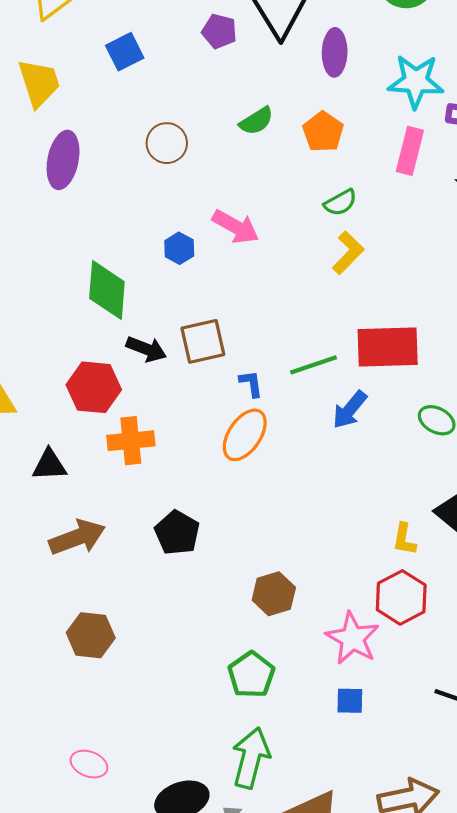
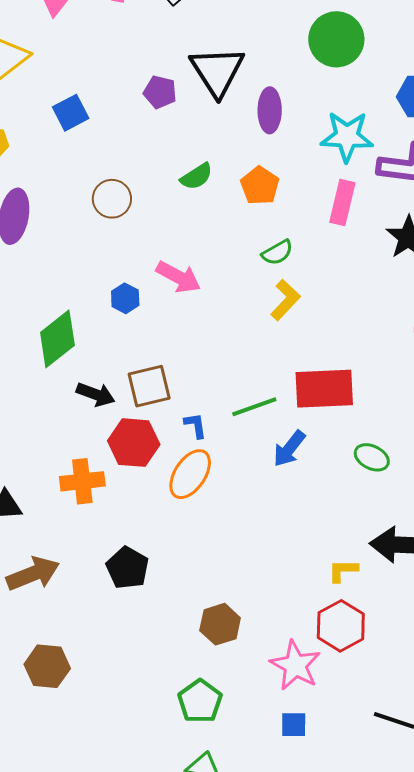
green diamond: (107, 290) -> (57, 339), turned 48
red hexagon: (94, 387) -> (134, 443), moved
yellow L-shape: (404, 539) -> (343, 571), turned 80

